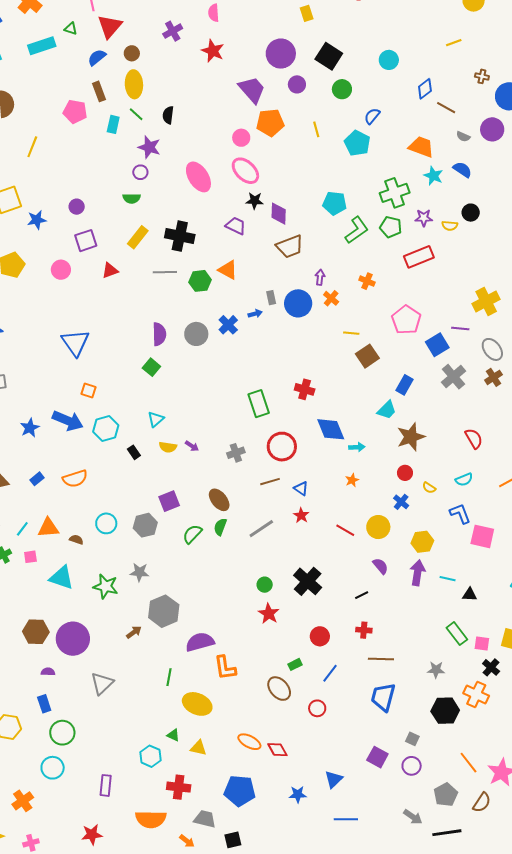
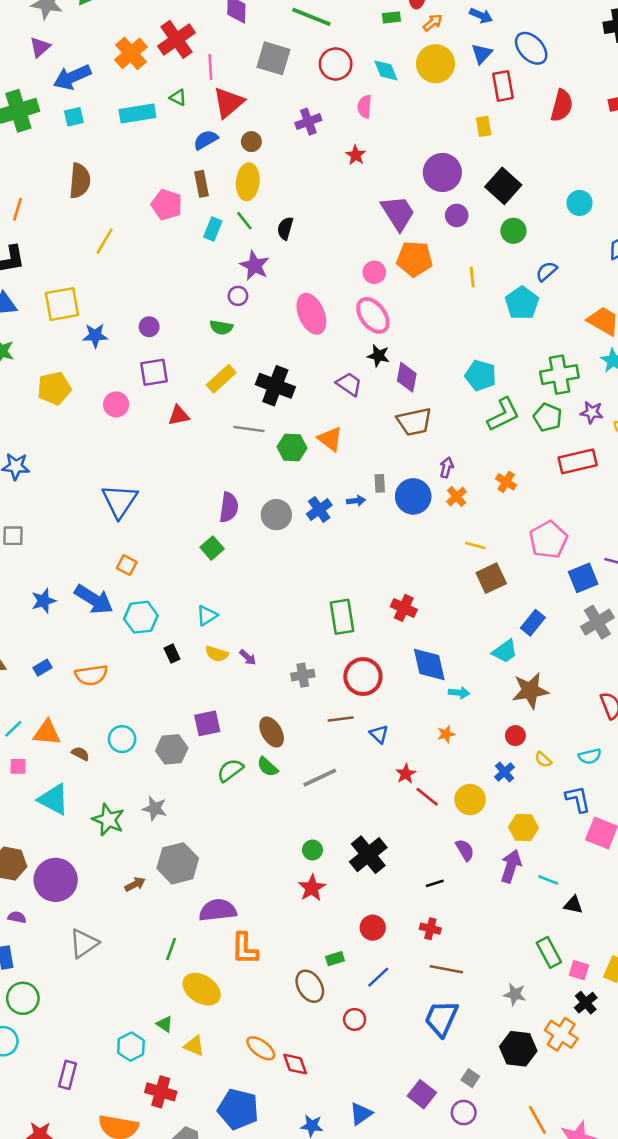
red star: (213, 51) -> (356, 155), size x0.7
red star: (301, 515) -> (406, 774), moved
green semicircle: (220, 527) -> (268, 767), turned -78

